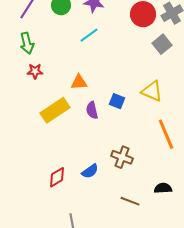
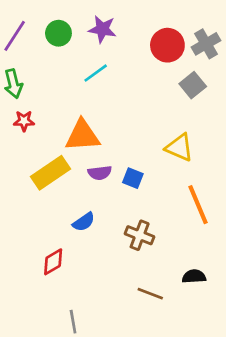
orange triangle: (79, 82) -> (82, 136), size x1.6
blue square: (117, 101) -> (133, 178), moved
purple semicircle: (92, 110) -> (100, 173), turned -84
blue semicircle: (90, 171) -> (84, 222), moved

